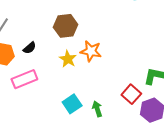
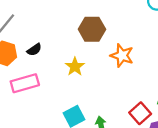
brown hexagon: (66, 26) -> (92, 29), moved
orange star: (91, 51) -> (122, 55), moved

